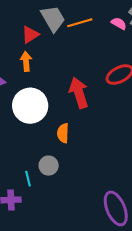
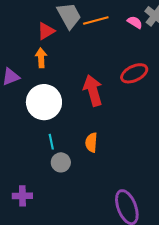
orange semicircle: (63, 133) -> (91, 143), moved
cyan line: (28, 179) -> (51, 142), moved

